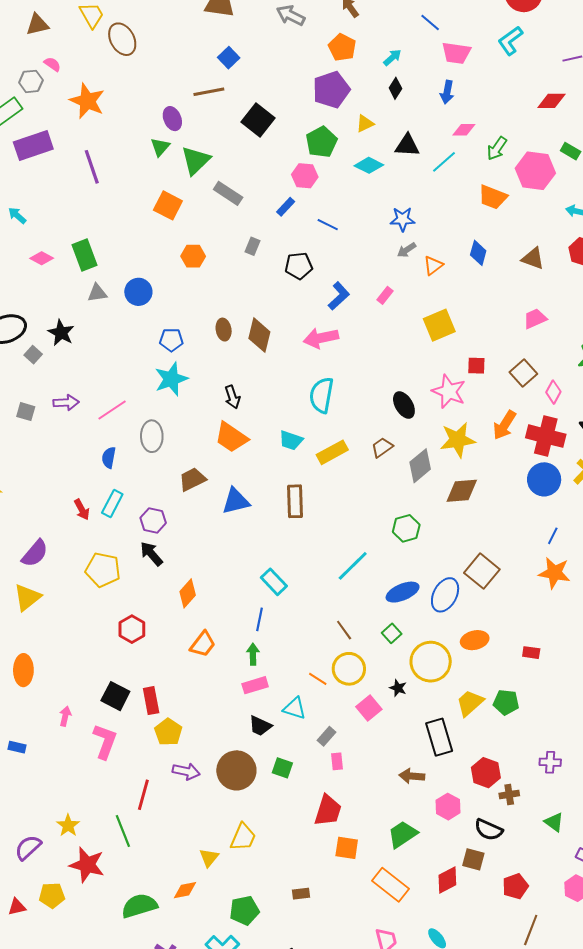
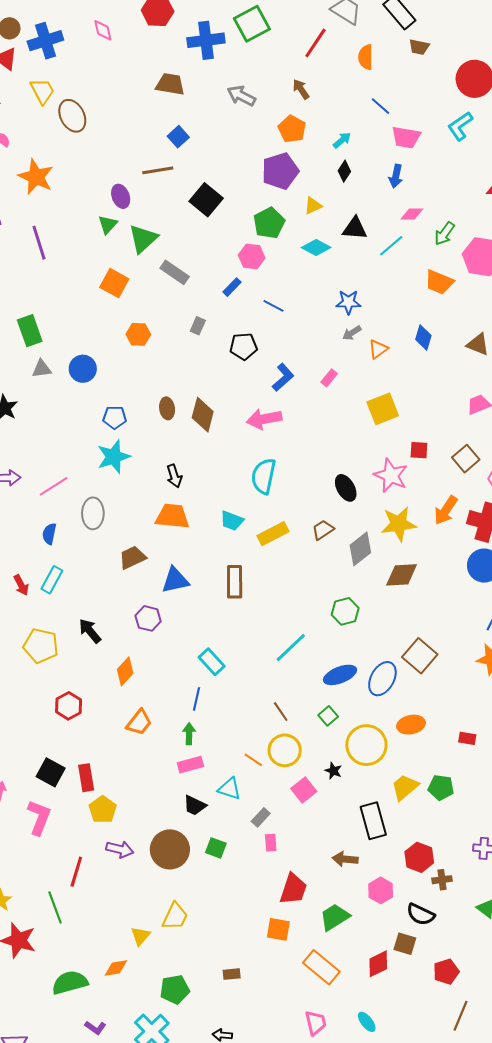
orange trapezoid: (231, 437) -> (172, 516), turned 150
purple hexagon: (153, 520) -> (148, 618), moved
red trapezoid: (328, 811) -> (293, 889), moved

